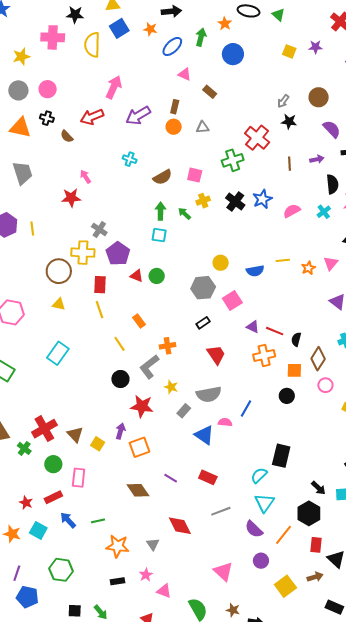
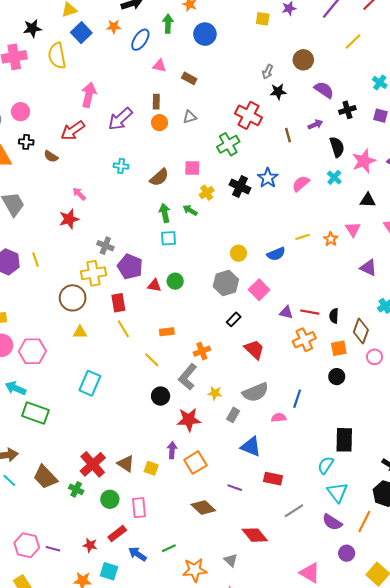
orange rectangle: (139, 321) -> (167, 332), turned -48
blue triangle: (204, 435) -> (251, 447), moved

